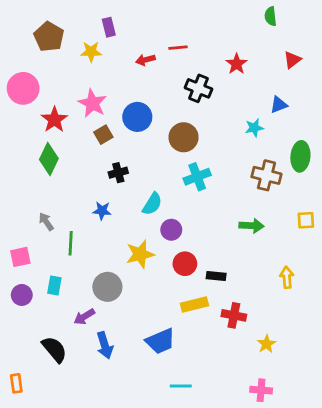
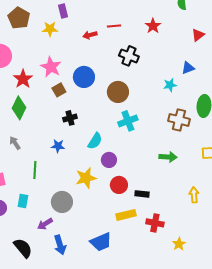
red star: (237, 64) -> (153, 26), moved
gray arrow: (46, 222) -> (15, 143), moved

